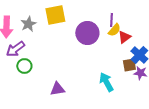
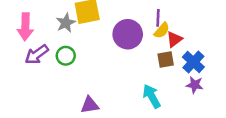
gray star: (28, 24) -> (66, 23), moved
brown square: (129, 65) -> (166, 60), moved
green circle: (24, 66) -> (66, 56), moved

